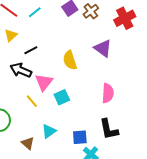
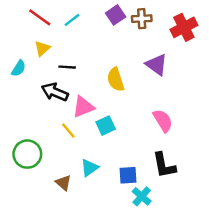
brown cross: (91, 11) -> (142, 19), turned 35
black line: (31, 50) -> (67, 67), turned 32
pink triangle: (44, 82) -> (83, 107), turned 30
pink semicircle: (108, 93) -> (163, 121), turned -36

